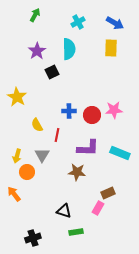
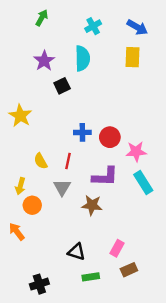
pink star: (114, 110) -> (136, 152), moved
yellow semicircle: (37, 125) -> (41, 161), moved
cyan rectangle: (120, 153) -> (143, 183), turned 36
gray triangle: (42, 155) -> (62, 187), moved
brown rectangle: (108, 193) -> (129, 270), moved

